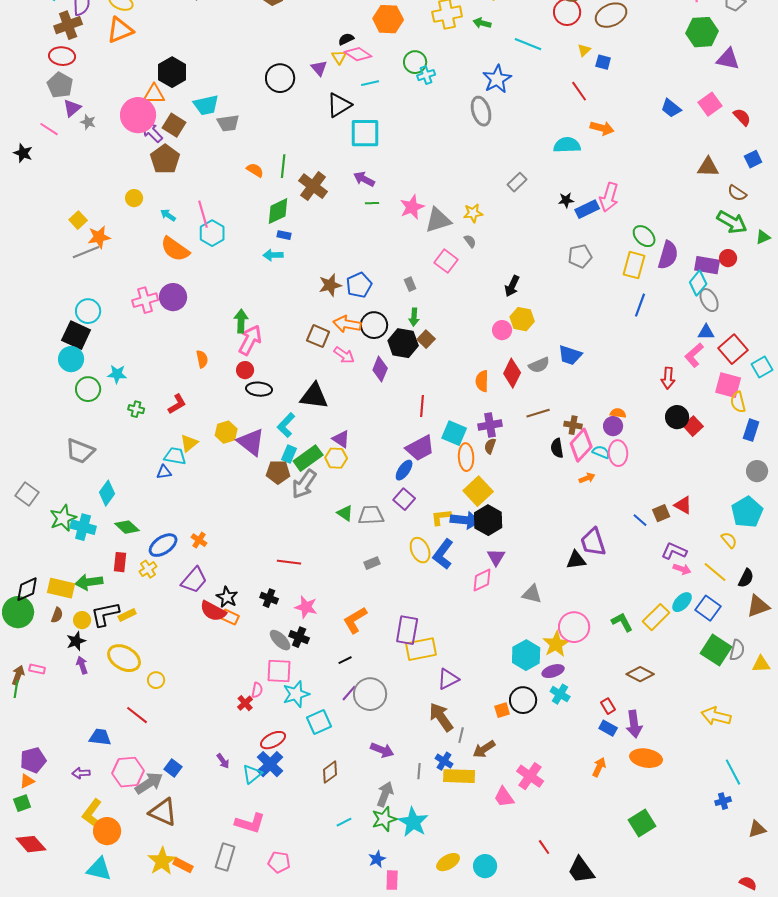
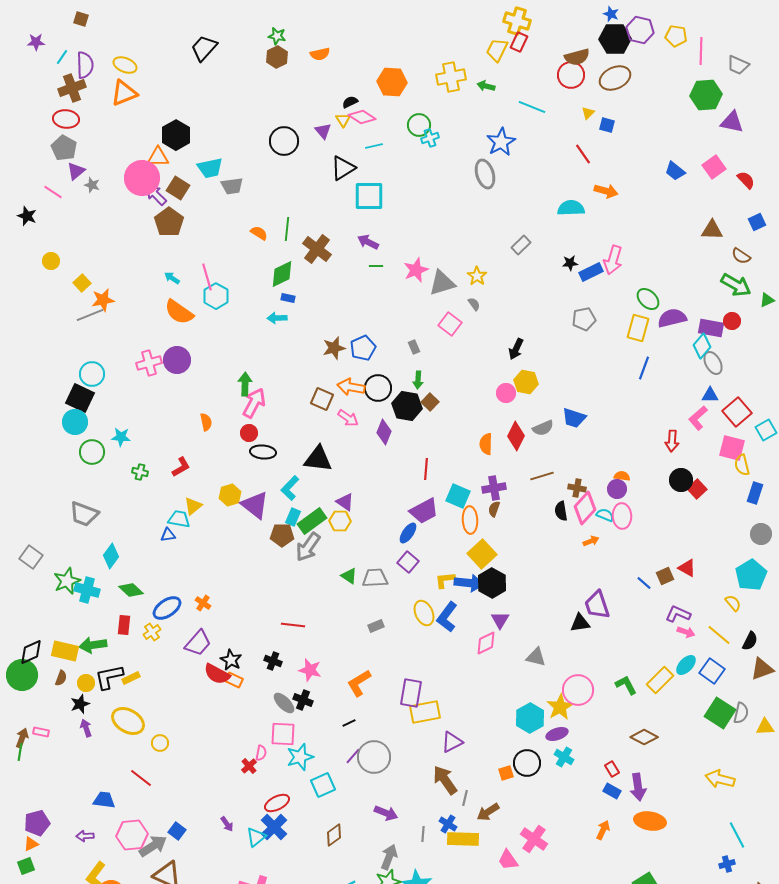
yellow circle: (134, 198) -> (51, 261), moved
yellow star: (473, 213) -> (477, 276), turned -30
purple semicircle: (668, 255) -> (672, 318), turned -120

